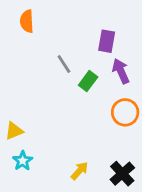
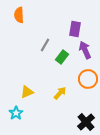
gray line: (64, 64) -> (45, 45), turned 64
yellow triangle: (14, 131) -> (27, 92), moved
yellow arrow: (80, 171) -> (60, 93), moved

